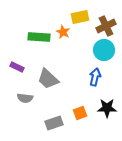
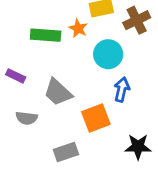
cyan circle: (104, 50) -> (108, 54), moved
black star: (107, 108) -> (138, 147), moved
orange square: (80, 113) -> (96, 118), moved, size x1.5

